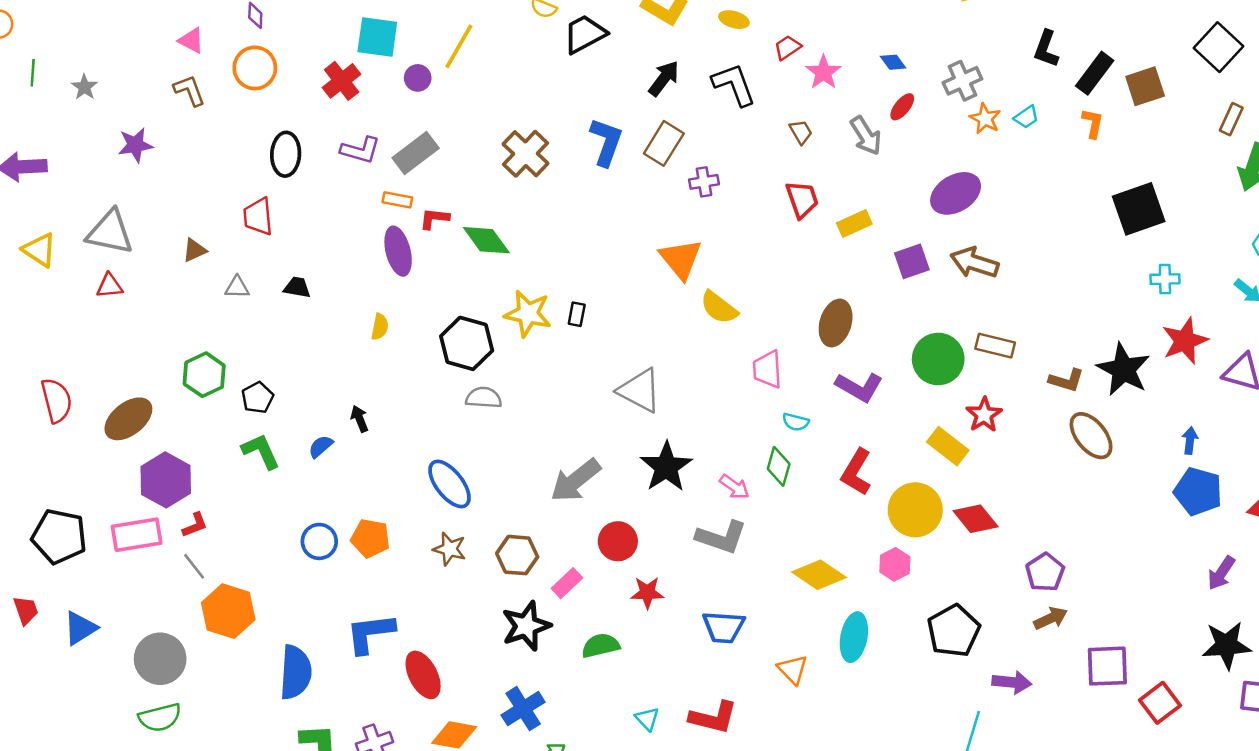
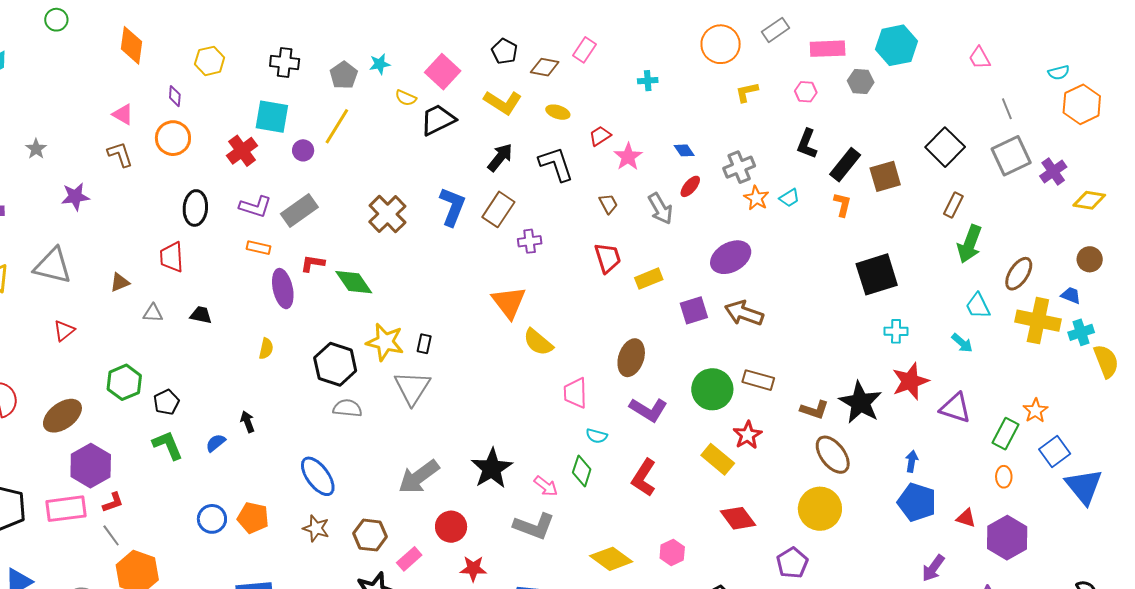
orange rectangle: (397, 200) -> (259, 248), moved
red triangle: (110, 286) -> (64, 331), moved, turned -35
gray triangle: (640, 390) -> (412, 388), moved, turned 33
yellow circle: (915, 510) -> (820, 509), moved

